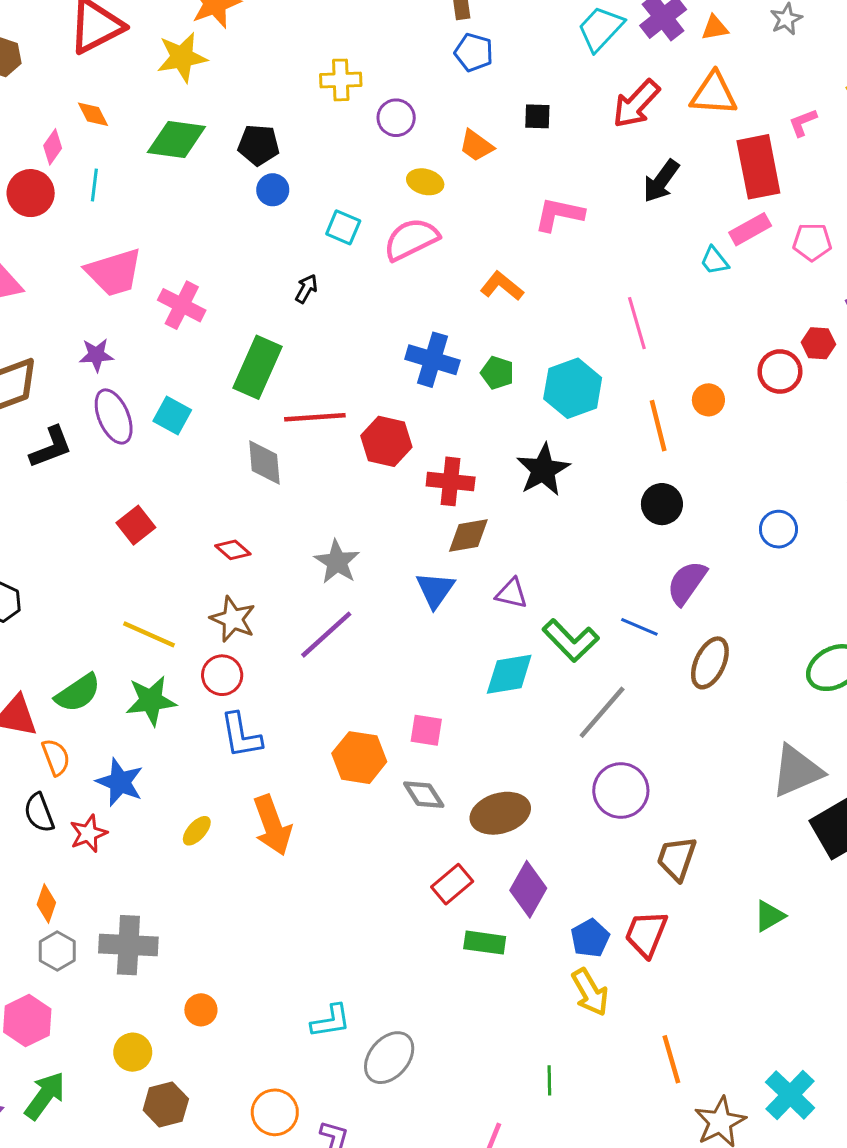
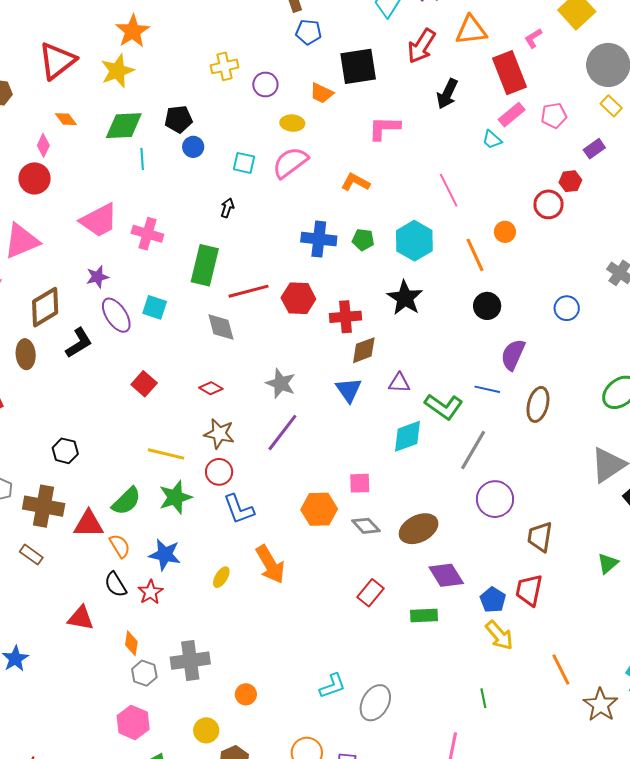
black square: (537, 116) -> (358, 66), size x2.0
cyan line: (94, 185) -> (142, 159), moved
red rectangle: (452, 884) -> (371, 593), moved
purple diamond: (528, 889) -> (446, 575), turned -51

